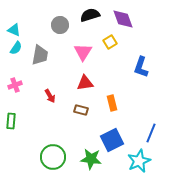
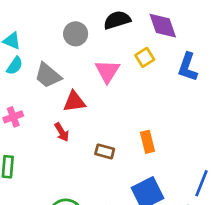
gray trapezoid: (40, 55) -> (48, 75), turned 120
blue L-shape: (141, 67) -> (188, 67), moved
red triangle: (85, 83) -> (74, 102), moved

